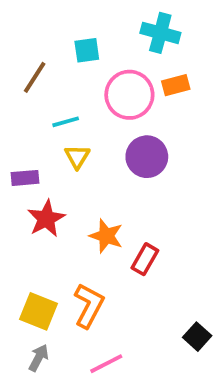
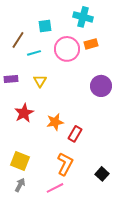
cyan line: (66, 122) -> (34, 53), moved
purple circle: (147, 157) -> (101, 86), moved
purple rectangle: (25, 178) -> (11, 79), moved
orange star: (106, 236) -> (55, 122), turned -30
orange L-shape: (89, 306) -> (65, 164), moved

